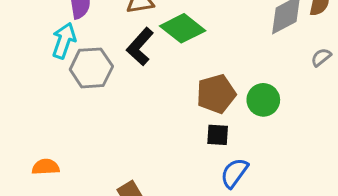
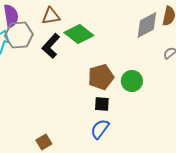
gray hexagon: (91, 68) -> (19, 35), moved
blue semicircle: (234, 173) -> (100, 129), moved

